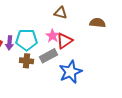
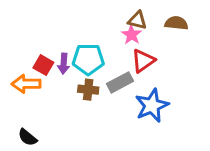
brown semicircle: (98, 23) -> (176, 23), moved
pink star: (52, 36) -> (132, 35), moved

